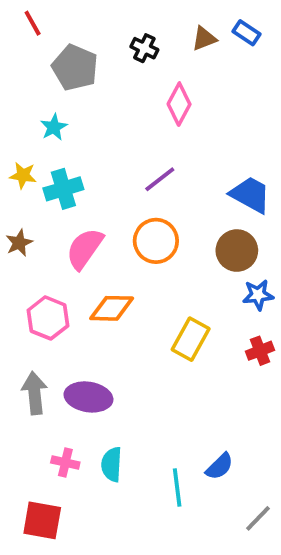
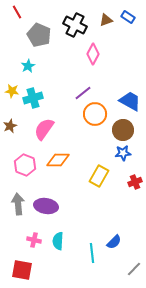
black cross: (144, 48) -> (75, 25), size x1.6
orange circle: (156, 241) -> (95, 114), moved
blue star: (258, 295) -> (123, 153), moved

